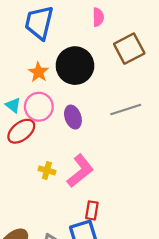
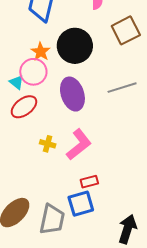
pink circle: (39, 107) -> (33, 72), moved
purple ellipse: (73, 117) -> (72, 94), size x1.5
red rectangle: (92, 210) -> (89, 182), turned 66

